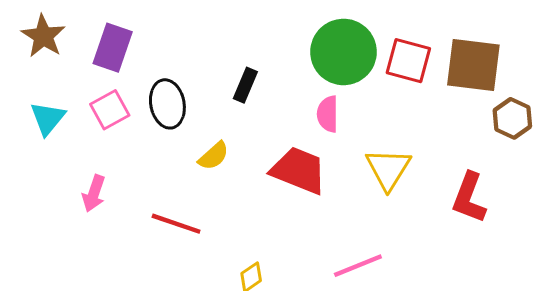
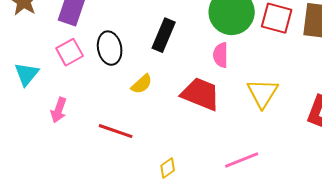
black rectangle: (245, 85) -> (164, 35), size x1.4
cyan triangle: (48, 118) -> (27, 74), moved

